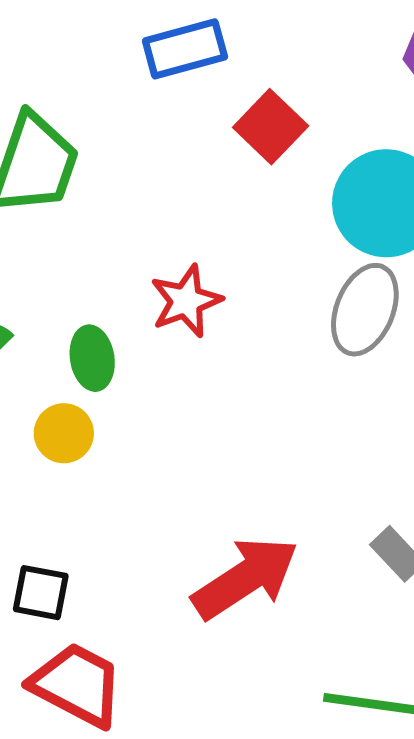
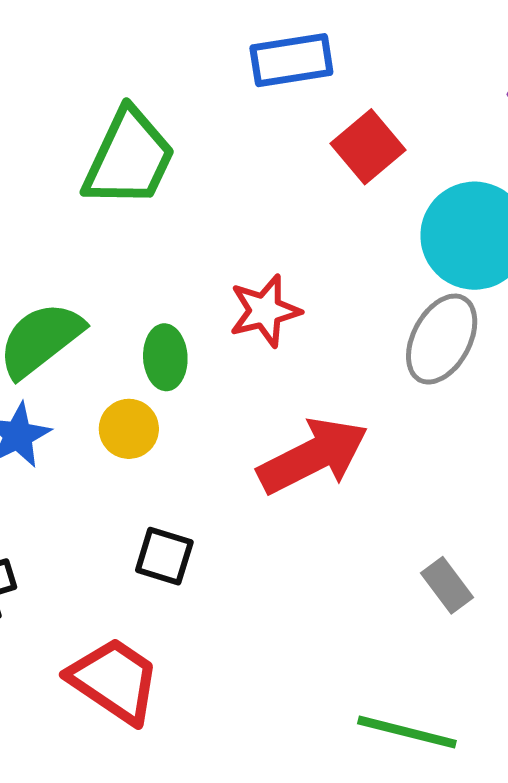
red arrow: (245, 578) -> (313, 456), moved
black square: (41, 593) -> (164, 556), moved

